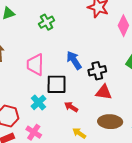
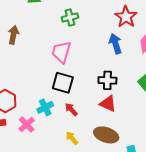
blue arrow: (74, 60) -> (115, 44), moved
pink trapezoid: (35, 65) -> (61, 52), moved
cyan cross: (38, 102) -> (45, 107), moved

